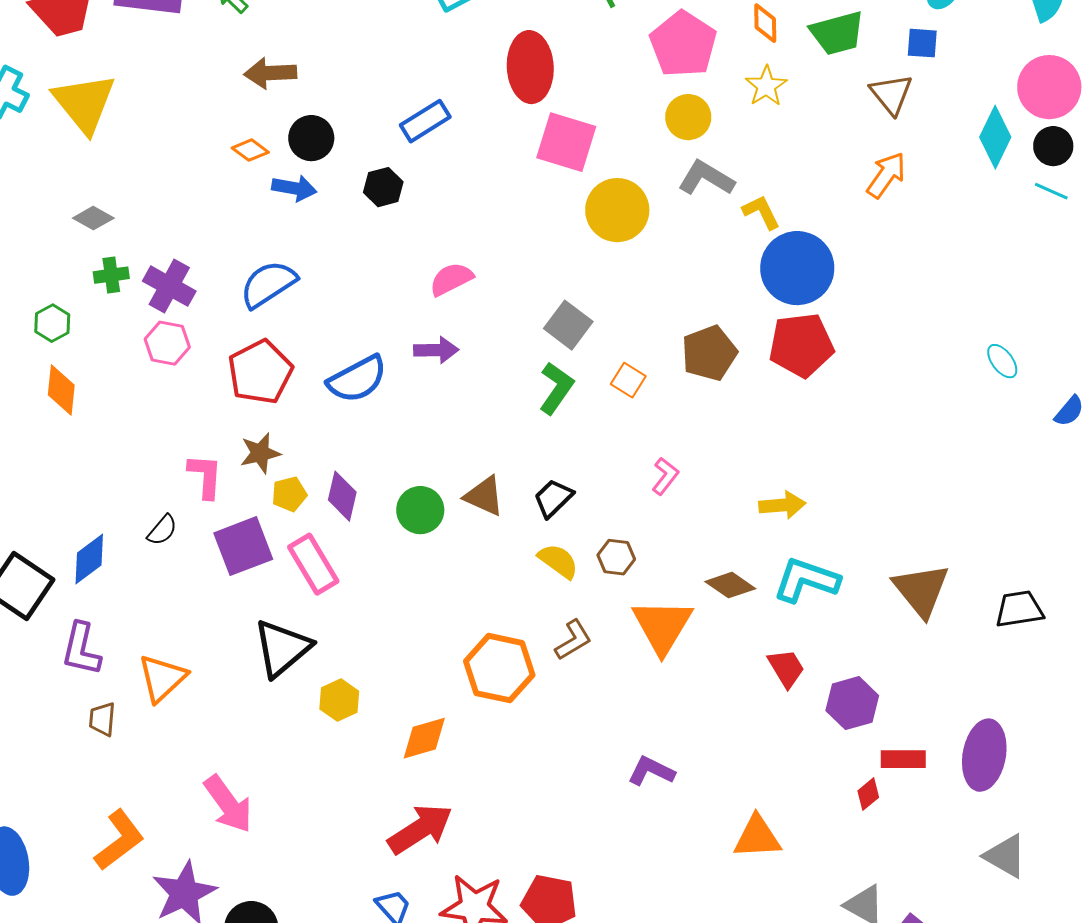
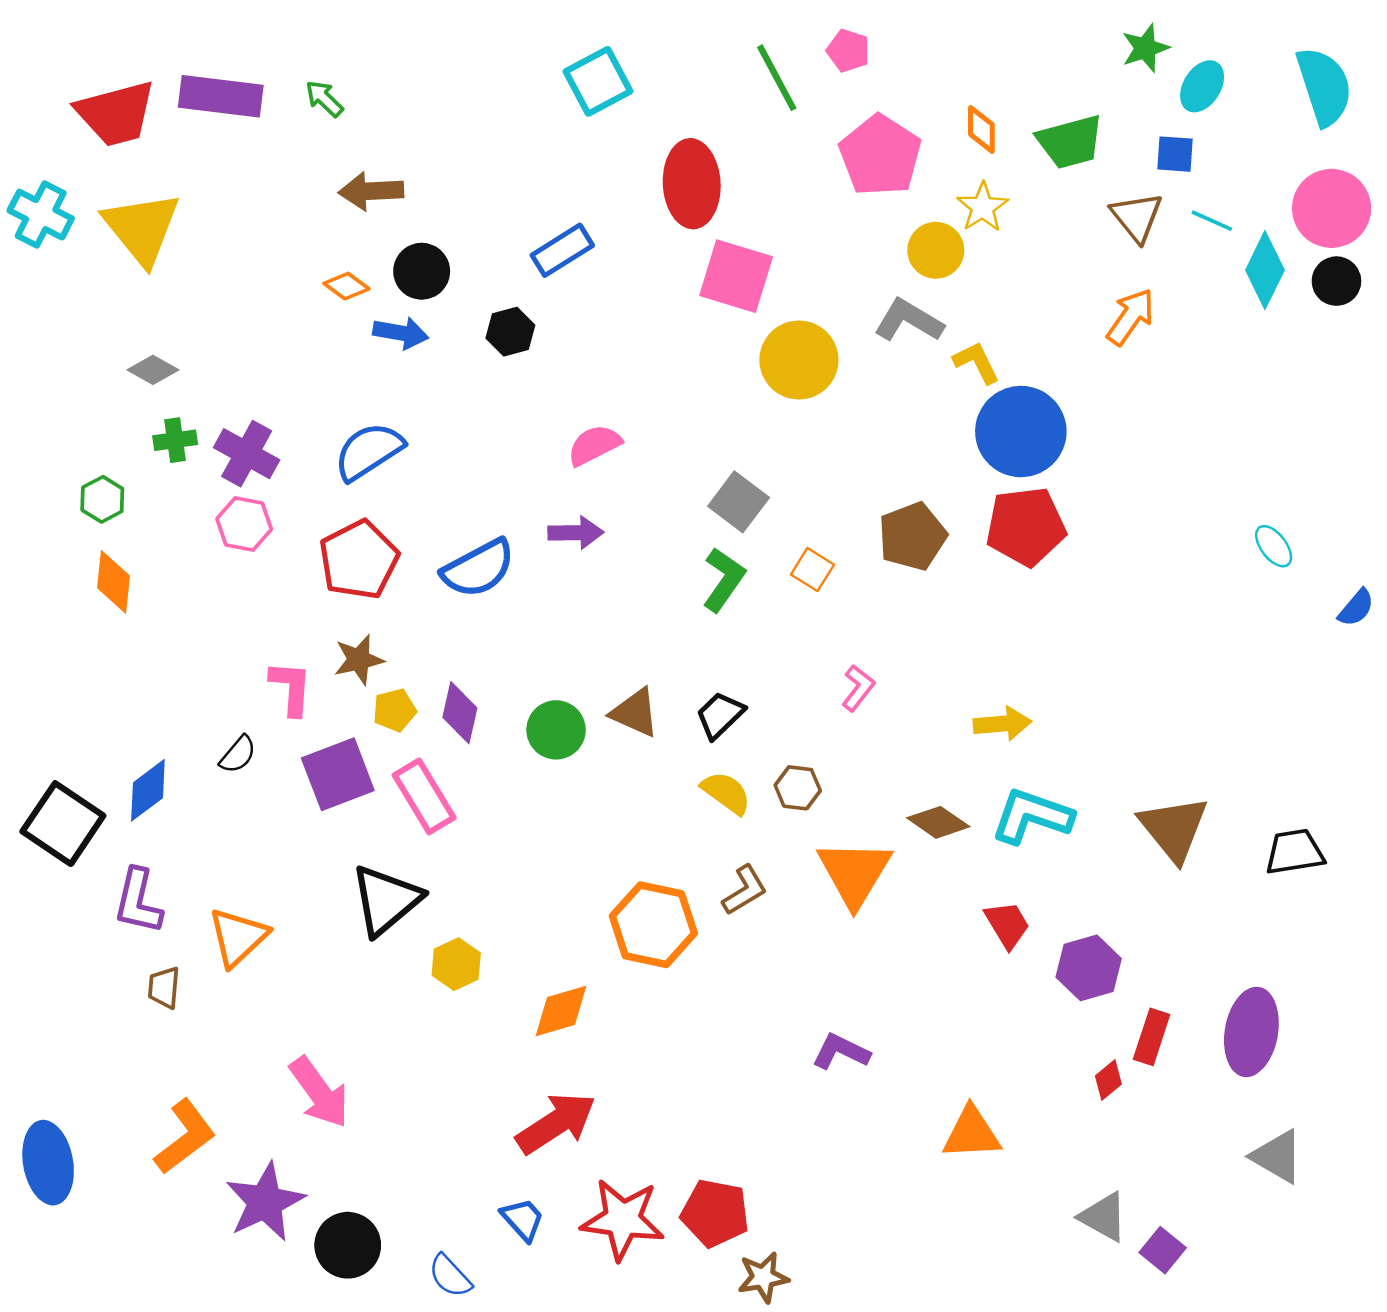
yellow circle: (688, 117) -> (936, 250), moved
cyan line: (1051, 191) -> (1212, 221), moved
red rectangle: (903, 759) -> (1152, 1037), turned -72

